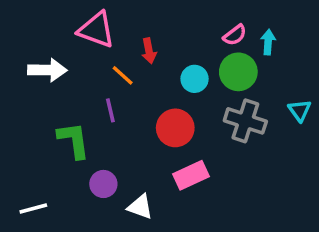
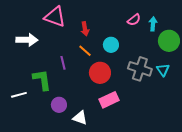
green circle: (238, 72) -> (169, 41), moved
orange line: (123, 75) -> (85, 51), moved
cyan triangle: (300, 110) -> (163, 70), moved
white line: (33, 209) -> (19, 95), moved

